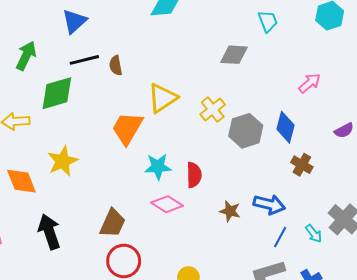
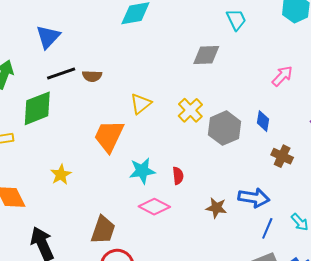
brown semicircle: (116, 65) -> (92, 76), turned -72
yellow triangle: (163, 98) -> (141, 104), size x0.7
blue diamond: (286, 127) -> (263, 121), size x0.7
yellow star: (63, 161) -> (61, 175), moved, size x0.7
red semicircle: (194, 175) -> (178, 176), size x0.7

